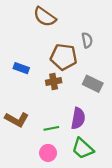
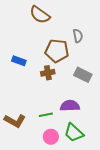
purple semicircle: (78, 118) -> (70, 106), turned -102
brown L-shape: (17, 119) -> (15, 121), moved
pink circle: (48, 153) -> (51, 137), moved

